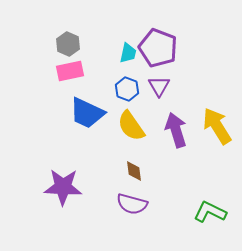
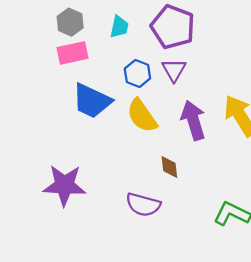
cyan trapezoid: (128, 53) -> (119, 27), moved
brown diamond: (134, 171) -> (169, 167), moved

